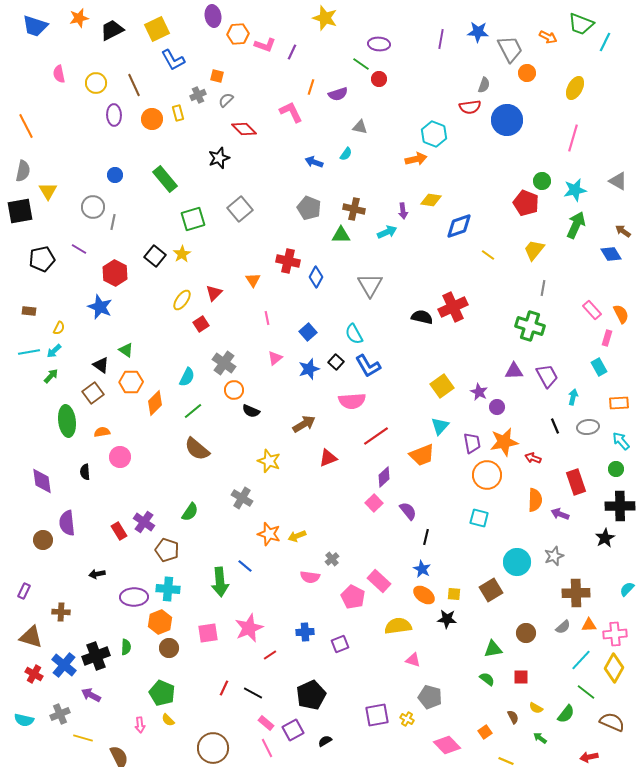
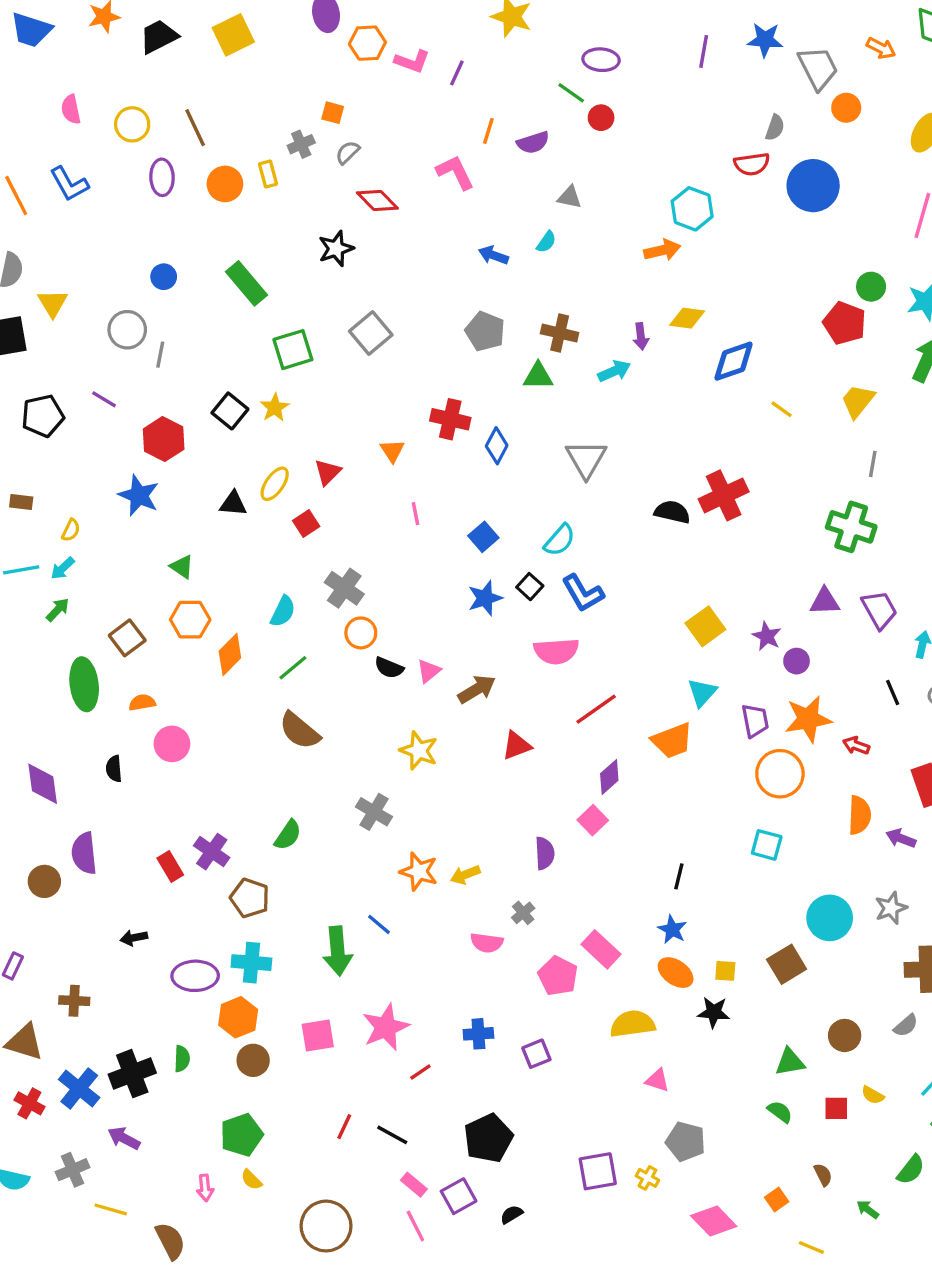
blue L-shape: (173, 60) -> (69, 184), moved
cyan semicircle: (354, 334) -> (560, 540), turned -110
pink triangle: (275, 358) -> (429, 671), moved
black triangle: (101, 365) -> (233, 504), moved, turned -30
purple semicircle: (408, 511) -> (545, 853), moved, turned 36
green pentagon: (162, 693) -> (242, 1135), turned 30
yellow semicircle: (536, 708) -> (873, 1095), moved

